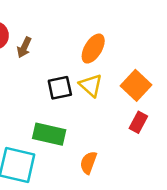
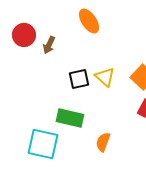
orange ellipse: (93, 49) -> (89, 21), moved, turned -65

